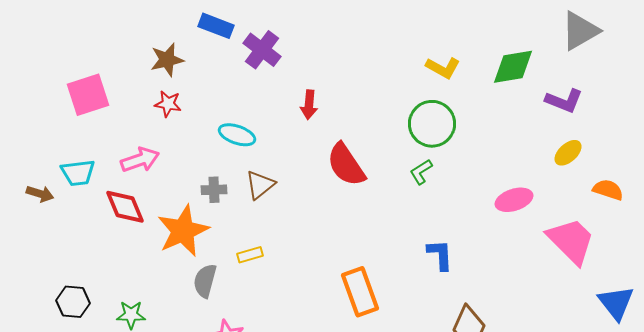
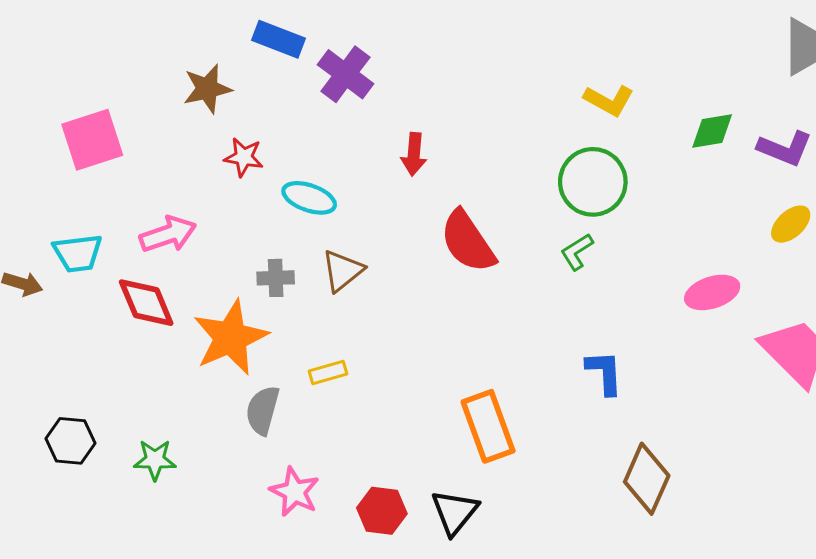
green diamond: (513, 67) -> (712, 131), moved, size x0.7
red star: (168, 104) -> (244, 157), moved

